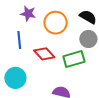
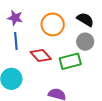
purple star: (28, 14) -> (15, 18), moved

